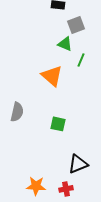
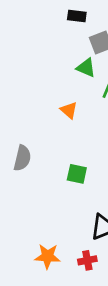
orange triangle: (52, 76) -> (69, 110), size x0.6

